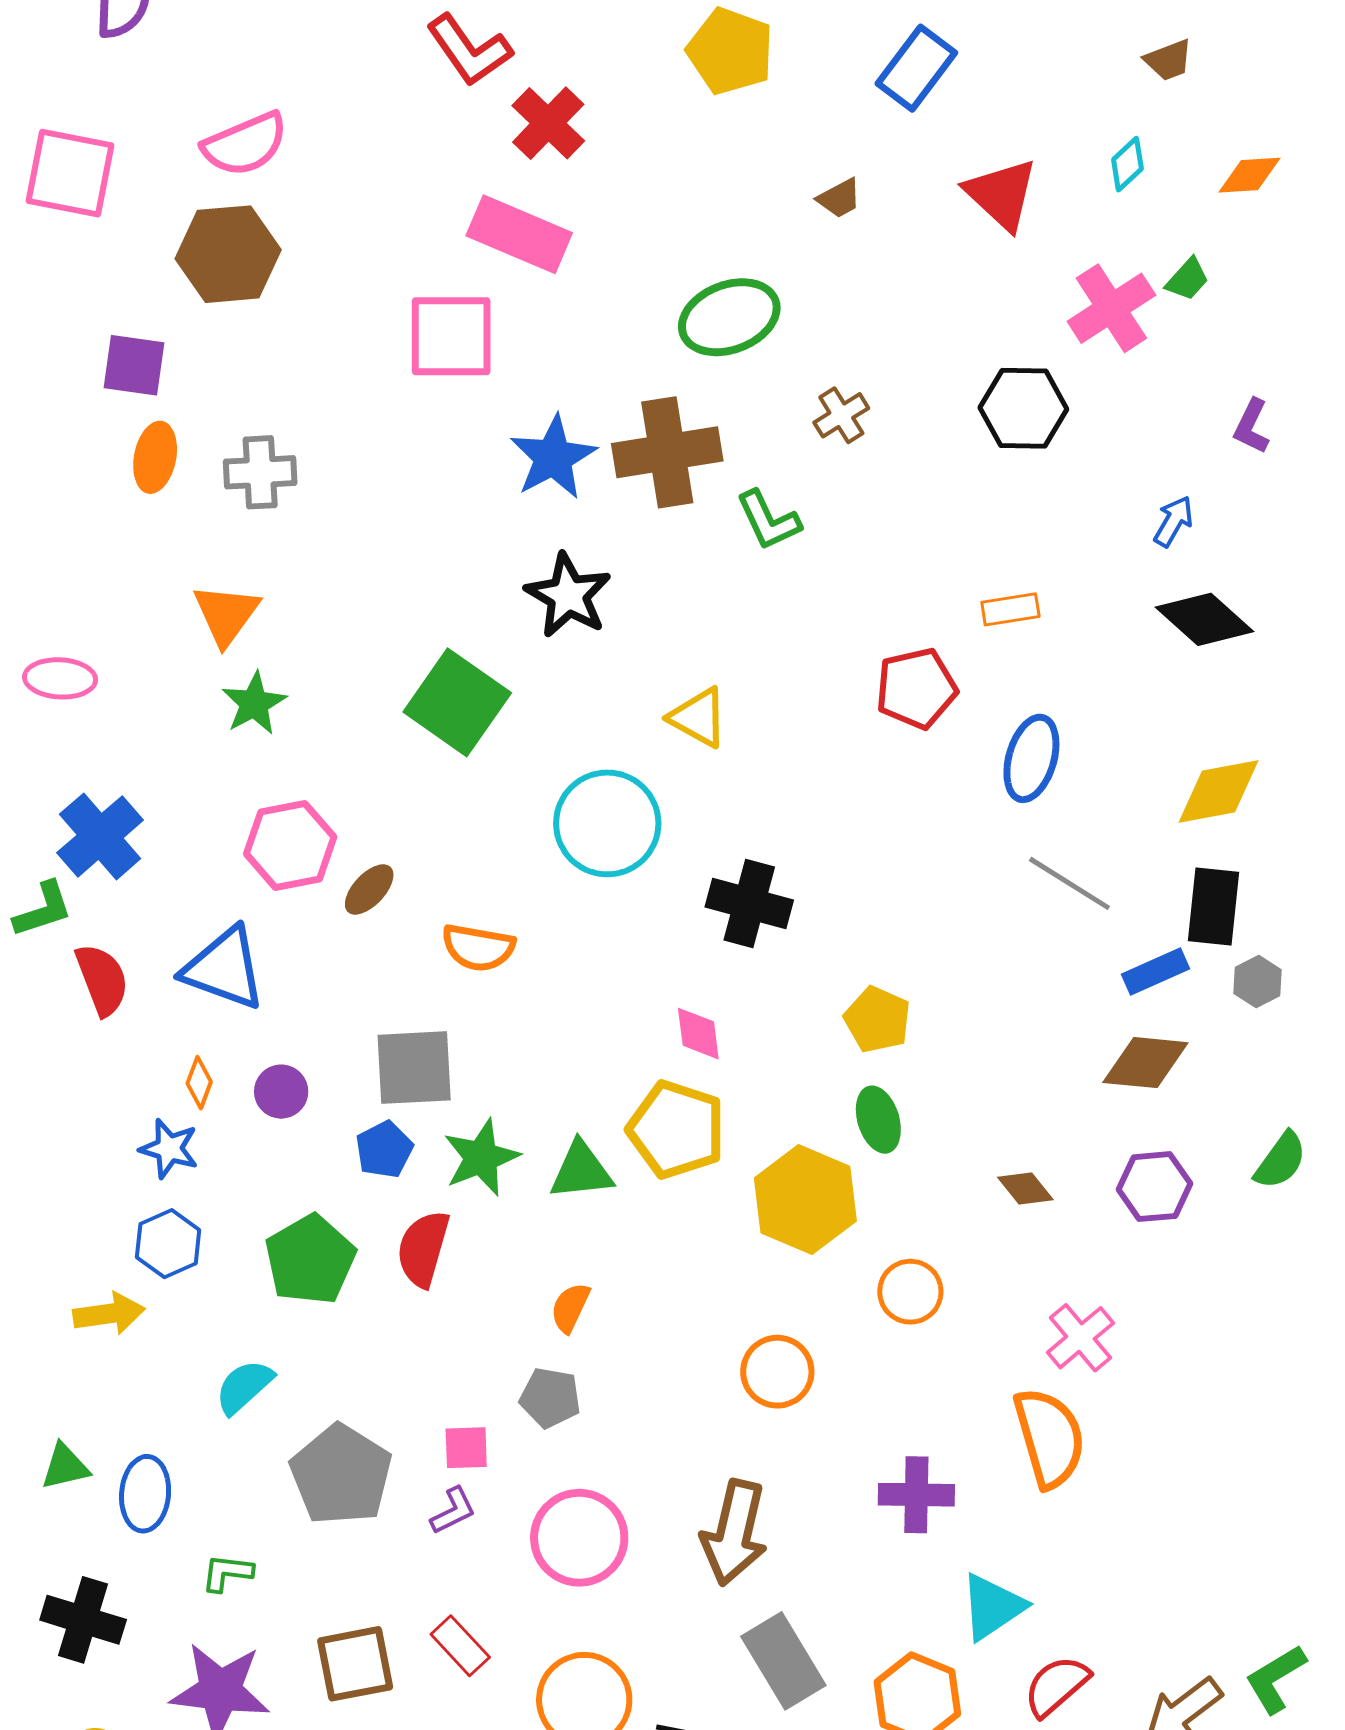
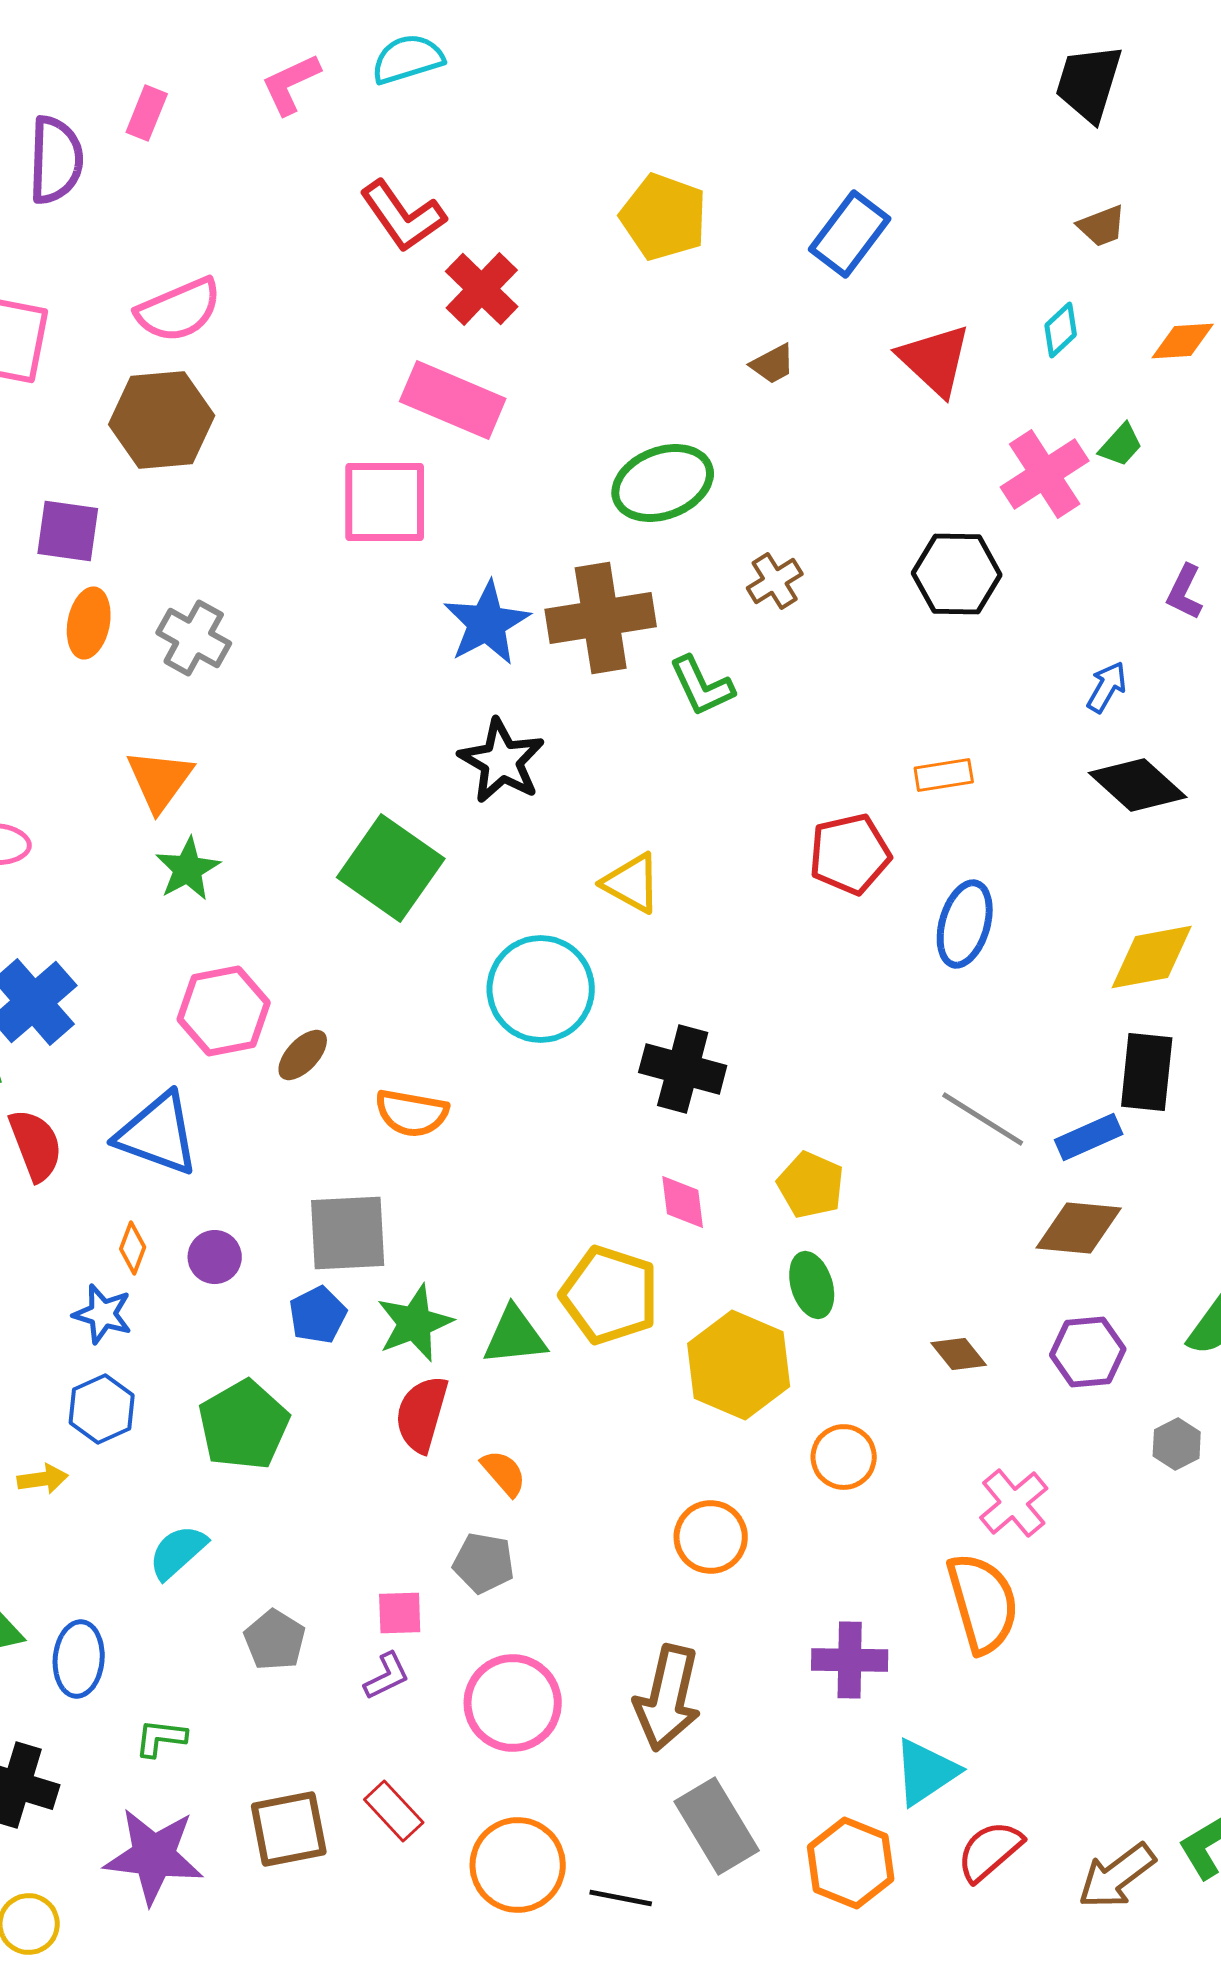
gray cross: (260, 472) -> (194, 638), turned 32
gray line: (1069, 883) -> (983, 1119), moved
gray hexagon: (1258, 982) -> (1177, 1444), moved
pink diamond: (698, 1034) -> (683, 1202), moved
red semicircle: (423, 1249) -> (422, 1414), moved
orange semicircle: (570, 1308) -> (504, 1473), turned 114
yellow arrow: (109, 1314) -> (43, 1479), size x0.7
gray pentagon: (341, 1475) -> (275, 1640), size x0.6

